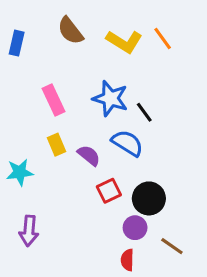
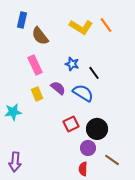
brown semicircle: (70, 31) -> (40, 36), moved
blue rectangle: (17, 43) -> (22, 20), moved
blue star: (110, 98) -> (72, 64), size x0.6
purple semicircle: (89, 155) -> (58, 88), moved
purple arrow: (29, 231) -> (15, 162), moved

